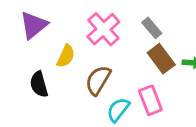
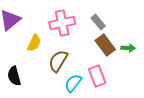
pink cross: (103, 29) -> (62, 23), turned 30
black semicircle: (39, 84) -> (14, 76), moved

